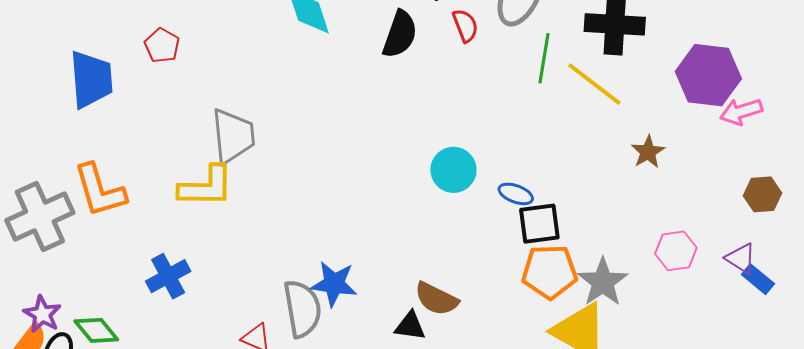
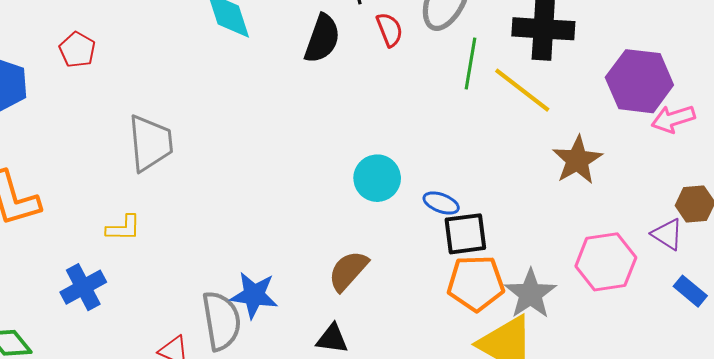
brown star: (648, 152) -> (577, 160), size x1.4
yellow L-shape: (206, 187) -> (123, 228), moved, size x0.6
pink hexagon: (676, 251) -> (606, 262), size x1.4
purple triangle: (741, 258) -> (667, 234), moved
brown semicircle: (436, 299) -> (348, 271), moved, turned 105

